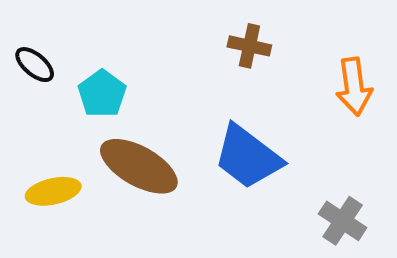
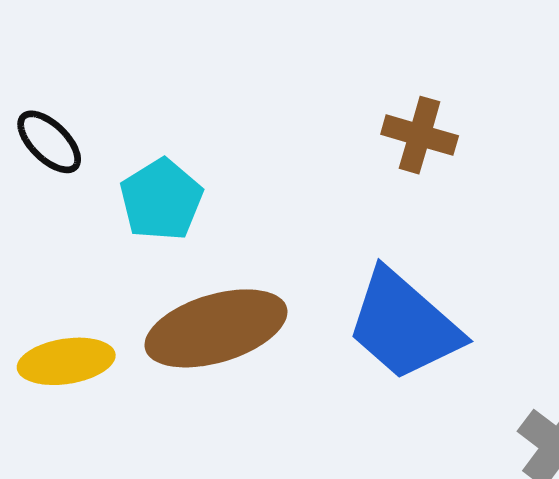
brown ellipse: (139, 166) -> (216, 328), turned -50

